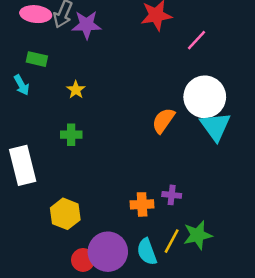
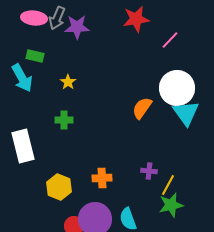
cyan arrow: (22, 85) -> (22, 78), size x1.6
orange cross: (142, 204) -> (102, 178), moved
yellow line: (172, 241) -> (168, 185), moved

